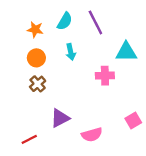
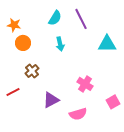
orange star: (35, 30) -> (14, 25), moved
orange circle: (36, 58) -> (23, 43), moved
pink cross: (105, 76) -> (85, 84), moved, turned 35
red line: (29, 139) -> (13, 92), moved

